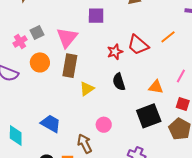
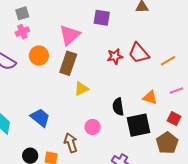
gray square: (37, 32) -> (22, 13), moved
orange line: (168, 37) -> (168, 61), moved
pink line: (181, 76) -> (176, 91), turned 32
black semicircle: (119, 82) -> (118, 107), moved

